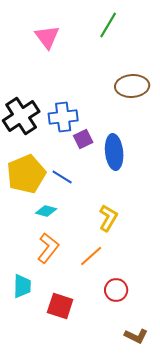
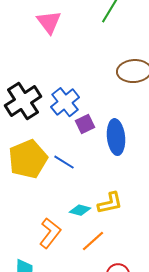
blue cross: (63, 117) -> (65, 102), turned -32
cyan diamond: (46, 211) -> (80, 210), moved
yellow L-shape: (108, 218) -> (110, 203), turned 48

